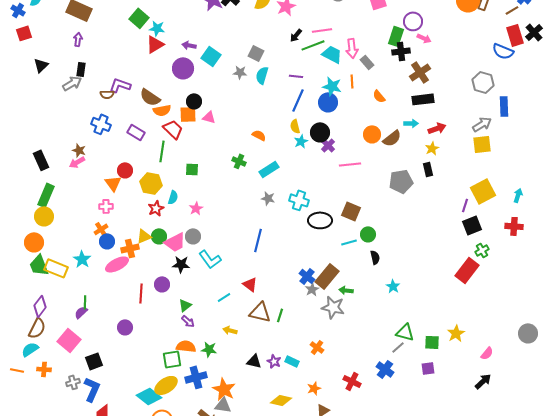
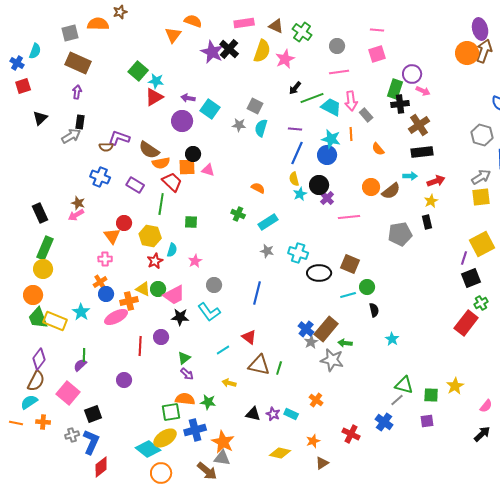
pink line: (322, 30) -> (339, 72), moved
yellow triangle: (144, 236) -> (143, 289), turned 49
gray circle: (193, 236) -> (214, 285), moved

